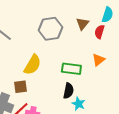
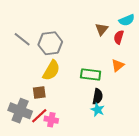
cyan semicircle: (107, 15) -> (127, 20), turned 49
gray hexagon: (50, 29) -> (50, 43), moved
black semicircle: (68, 91) -> (98, 97), moved

